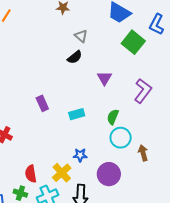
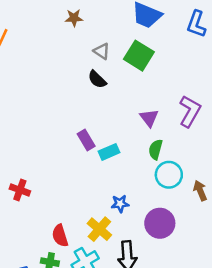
green square: (133, 42) -> (139, 56), moved
black semicircle: (75, 57) -> (97, 79), turned 91
purple triangle: (104, 78) -> (149, 118), moved
purple rectangle: (42, 103) -> (86, 140), moved

